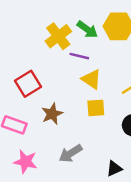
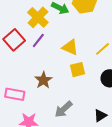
purple line: (79, 56) -> (38, 40), moved, turned -56
red square: (28, 84) -> (14, 40), moved

